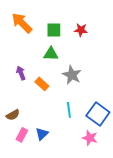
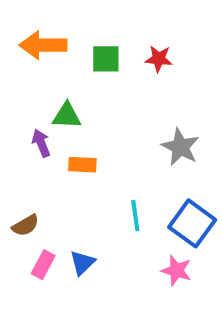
orange arrow: (22, 23) -> (43, 45), turned -45
green triangle: (51, 54) -> (67, 116), moved
gray star: (72, 75) -> (180, 147), moved
orange rectangle: (42, 84) -> (82, 165), turned -40

